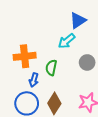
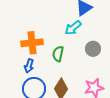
blue arrow: (34, 80) -> (29, 66), moved

